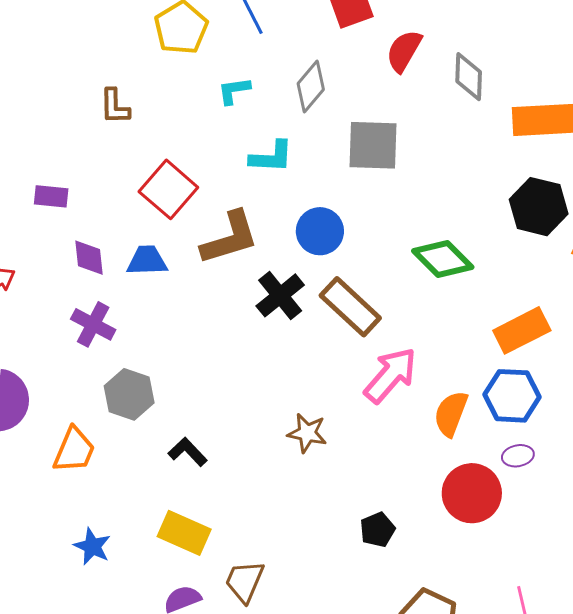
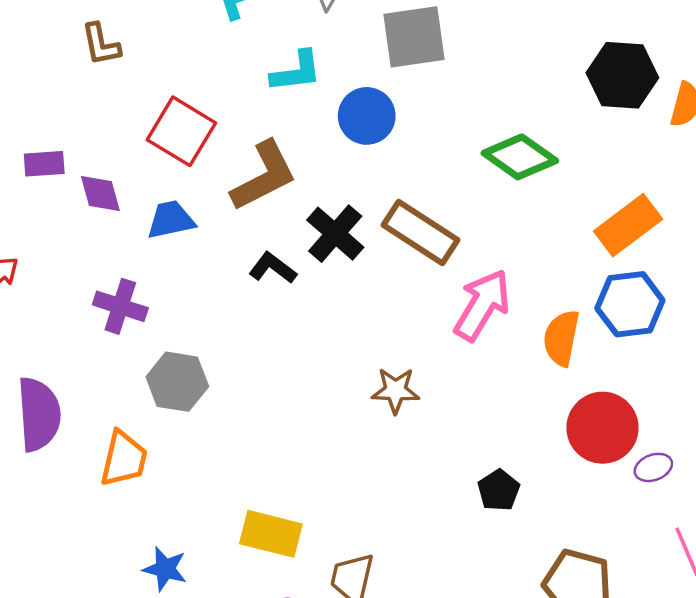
blue circle: (320, 231) -> (367, 116), moved
purple diamond: (89, 258) -> (100, 193), moved
black L-shape: (188, 452) -> (273, 268), moved
purple ellipse: (518, 456) -> (653, 467), moved

